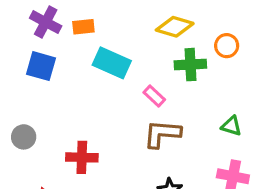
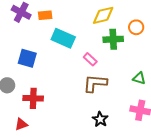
yellow diamond: (175, 27) -> (103, 15), turned -30
blue square: (41, 66) -> (27, 58), moved
red cross: (82, 157) -> (33, 98), moved

